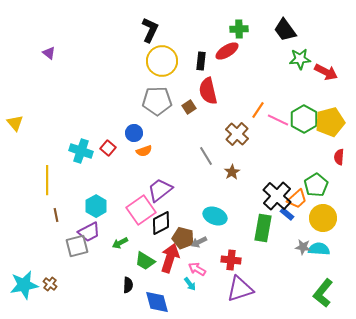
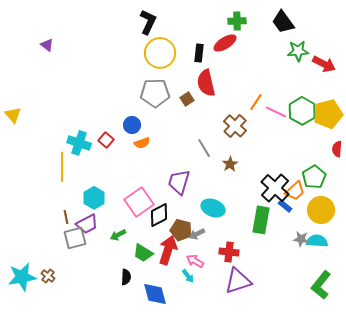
yellow line: (47, 180) -> (62, 167), moved
purple trapezoid: (160, 190) -> (179, 182), moved, turned -36
brown line: (56, 215) -> (66, 217), moved

